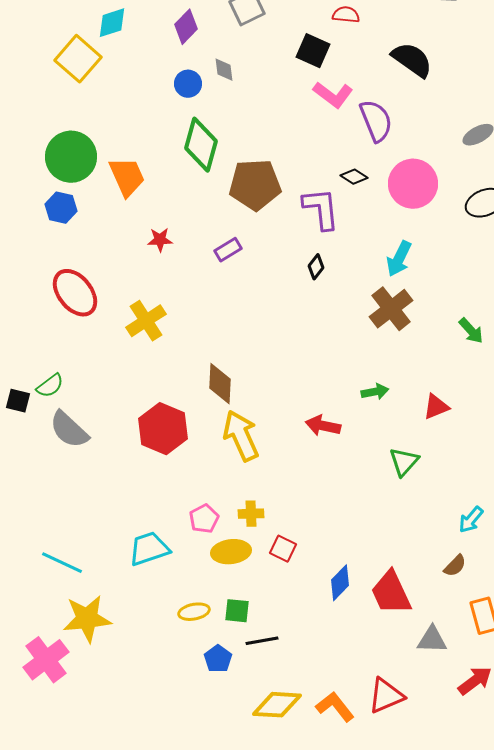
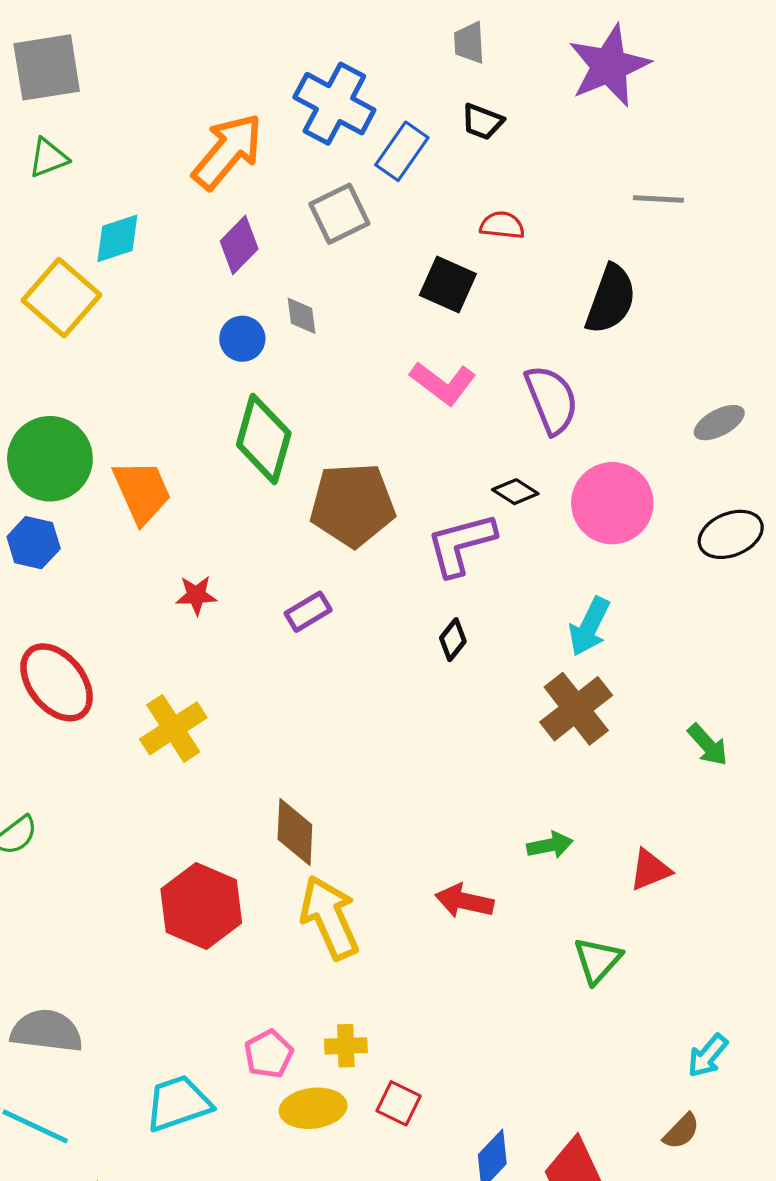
black semicircle: (412, 60) -> (611, 299), turned 75
pink L-shape: (333, 95) -> (443, 383), moved
purple L-shape: (321, 209) -> (461, 544), turned -99
gray semicircle: (69, 430) -> (47, 1031), moved, turned 144

